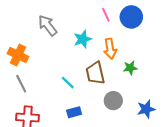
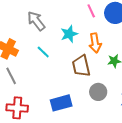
cyan line: (68, 83) -> (43, 52), moved
blue rectangle: (74, 112) -> (61, 103), size x1.5

